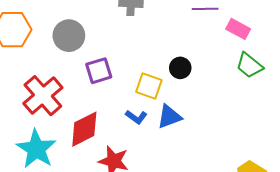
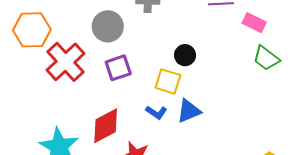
gray circle: (69, 36) -> (108, 26), moved
black circle: (180, 68) -> (185, 55), moved
red cross: (43, 96) -> (66, 62), moved

